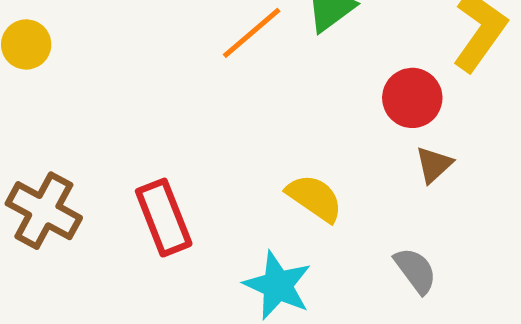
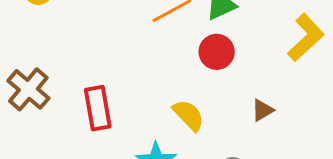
red circle: (412, 98) -> (217, 52), moved

